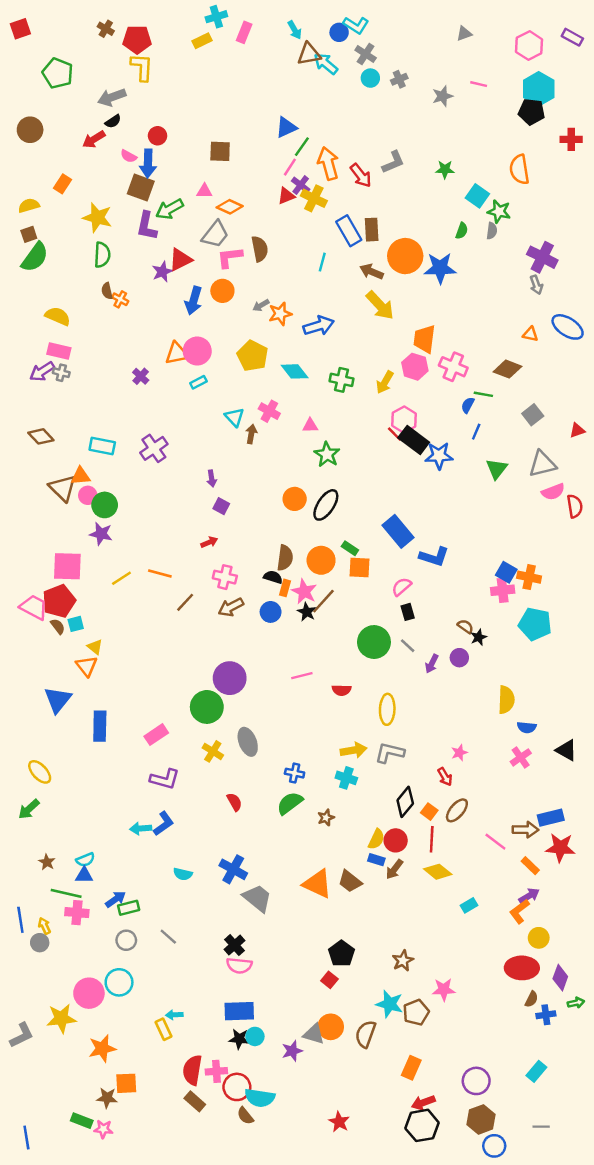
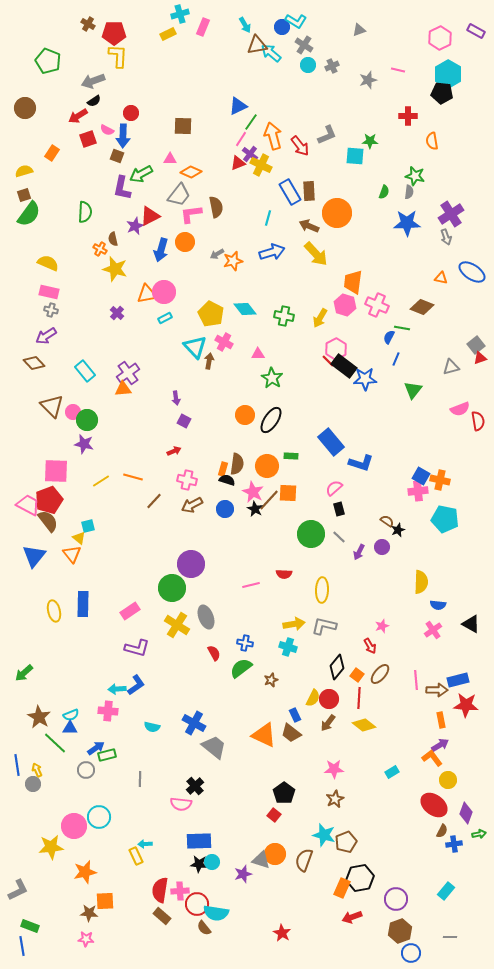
red square: (20, 29) -> (88, 139), moved
gray triangle: (464, 34) -> (359, 30), moved
red cross: (571, 139) -> (408, 116), moved
orange semicircle: (519, 169) -> (432, 141), size x0.7
brown square: (141, 187) -> (117, 156), size x0.6
cyan square: (477, 196) -> (355, 156), moved, turned -30
yellow star: (97, 218) -> (115, 269), moved
purple cross: (542, 257) -> (451, 214), turned 30
blue star: (440, 268) -> (407, 223), moved
brown semicircle: (107, 291) -> (113, 239), moved
blue arrow: (319, 326) -> (272, 252), moved
yellow pentagon: (253, 356) -> (211, 314), moved
purple arrow: (42, 371) -> (46, 336), moved
gray square: (533, 415) -> (476, 345), moved
cyan triangle: (234, 417) -> (195, 347), size x1.4
cyan rectangle: (102, 446) -> (85, 371), turned 40
gray triangle: (542, 464) -> (451, 367), moved, size x0.7
orange triangle: (81, 476) -> (123, 389), moved
green rectangle: (350, 548) -> (291, 456), turned -32
orange square: (360, 567) -> (288, 493), moved
orange rectangle: (285, 588) -> (223, 469), moved
cyan square: (76, 624) -> (88, 526), moved
brown semicircle: (58, 626) -> (48, 521), size x1.6
pink line: (302, 676) -> (251, 585), moved
blue triangle: (58, 700) -> (34, 556), moved
yellow cross: (213, 751) -> (177, 625), size x1.4
yellow ellipse: (40, 772) -> (54, 611), moved, turned 30
red semicircle: (234, 802) -> (214, 653), moved
pink line: (495, 842) -> (416, 680), moved, turned 48
blue rectangle: (376, 860) -> (295, 715), moved, turned 48
brown star: (47, 862) -> (39, 717), size x1.6
orange rectangle: (530, 866) -> (441, 720), turned 35
green line: (66, 893) -> (55, 743), turned 30
cyan rectangle: (469, 905) -> (392, 772), moved
orange L-shape: (519, 911) -> (432, 758), turned 90
pink cross: (77, 913) -> (108, 711), moved
gray line: (168, 937) -> (140, 779), turned 49
gray circle: (126, 940) -> (86, 770), moved
pink semicircle: (239, 965) -> (181, 804), moved
red ellipse: (522, 968) -> (434, 805), turned 36
pink star: (444, 990) -> (334, 769), moved
gray L-shape: (22, 1035) -> (18, 890), moved
green rectangle: (82, 1121) -> (30, 926), moved
black hexagon: (422, 1125) -> (360, 878), moved

